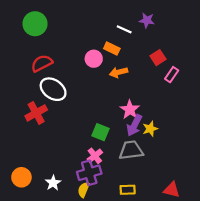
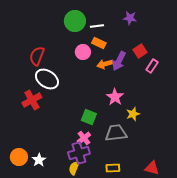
green circle: (35, 24) -> (75, 21), moved
white line: (124, 29) -> (97, 26), moved, turned -32
red semicircle: (42, 63) -> (37, 56), turned -42
purple arrow: (134, 125) -> (119, 61), moved
white star: (53, 183) -> (39, 160), moved

